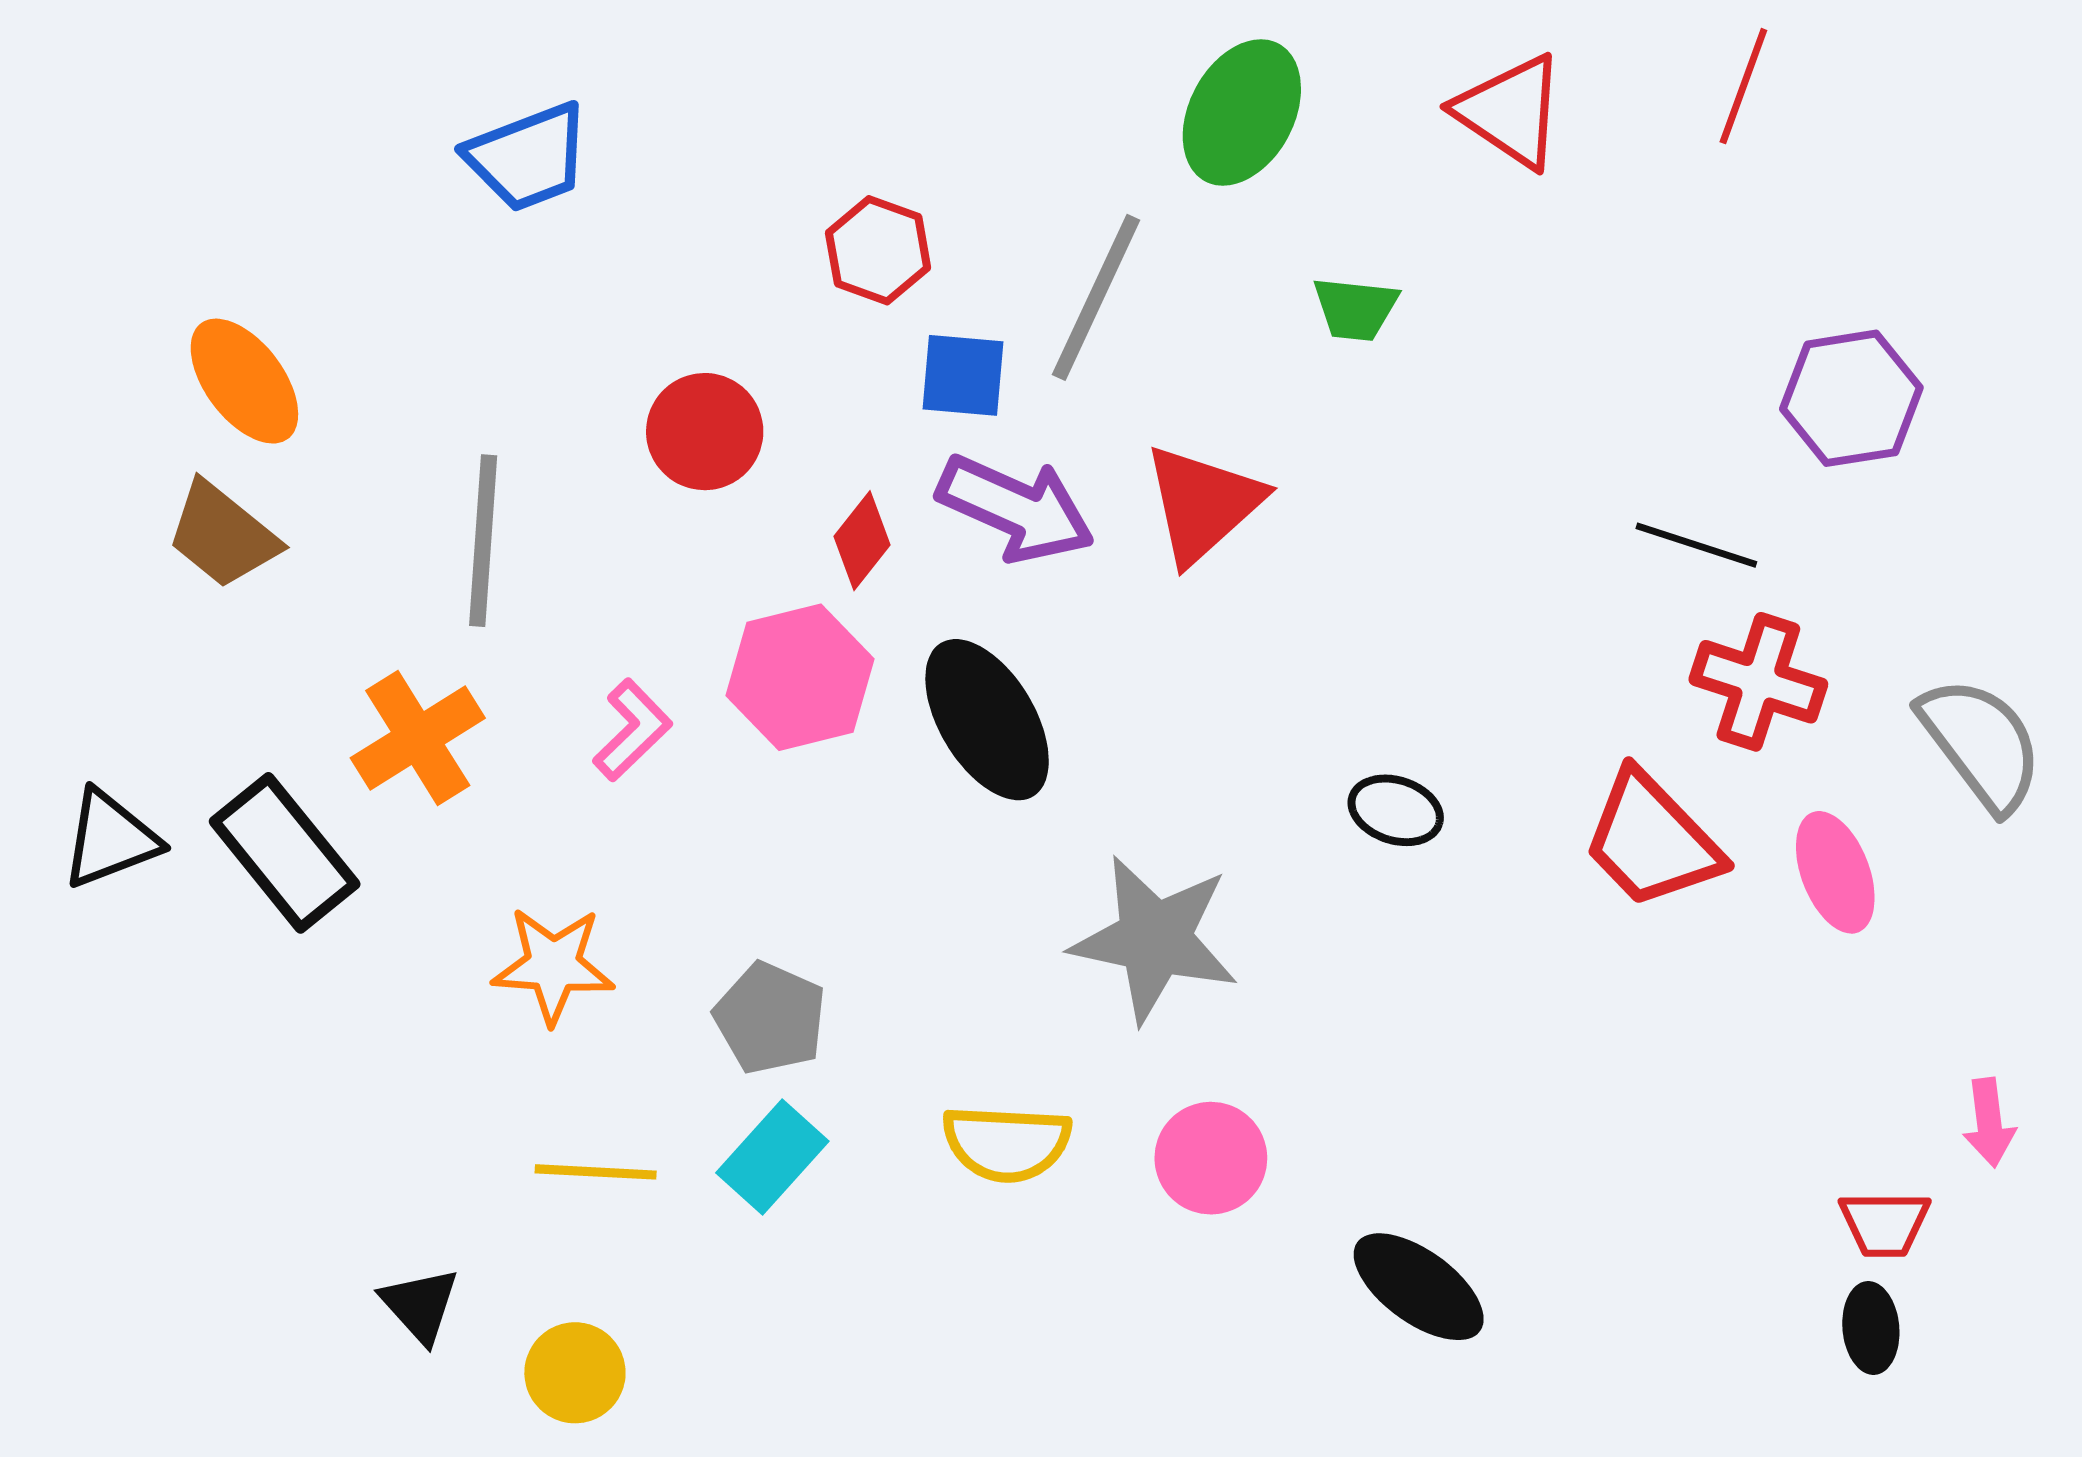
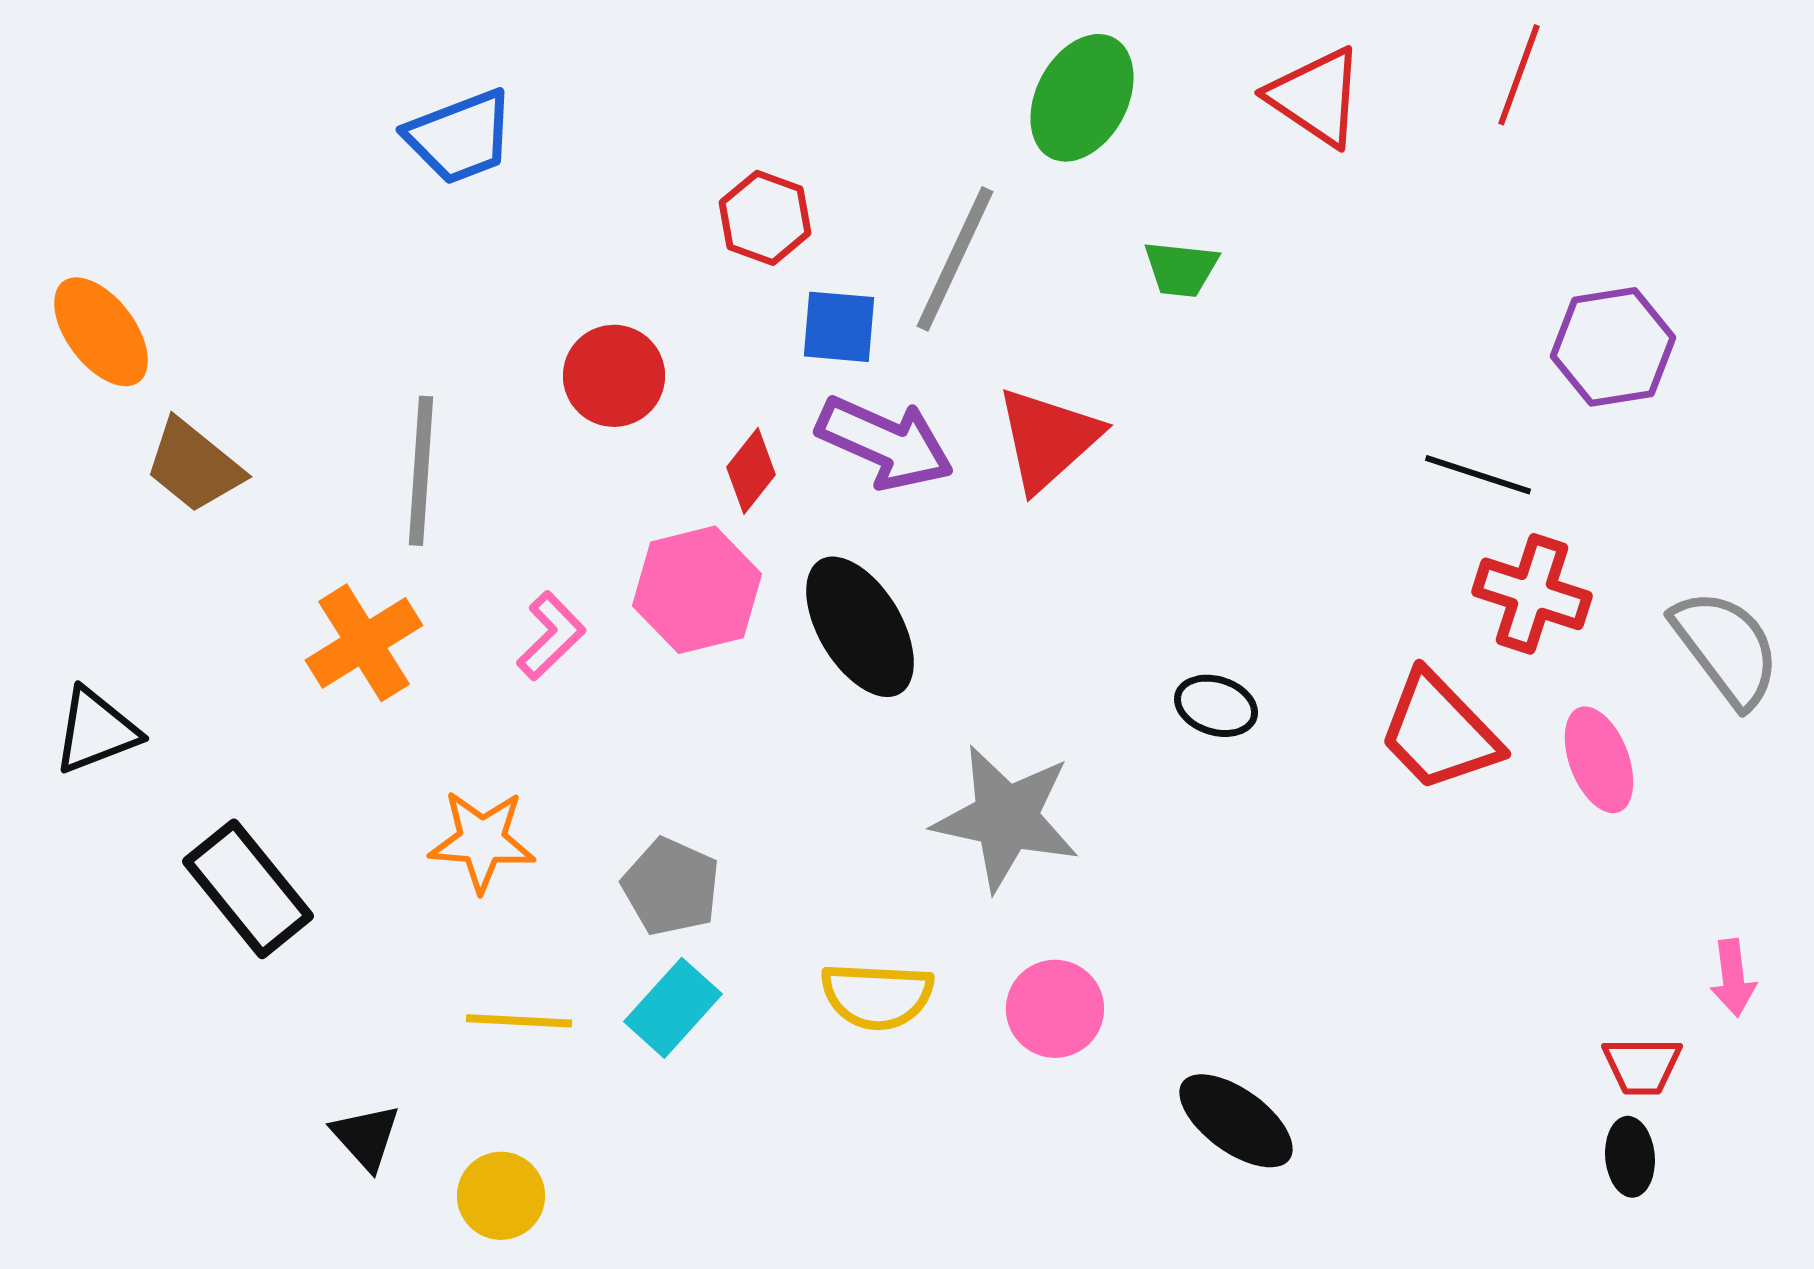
orange ellipse: (244, 381) -> (101, 332), moved
black rectangle: (285, 853) -> (248, 889), moved

